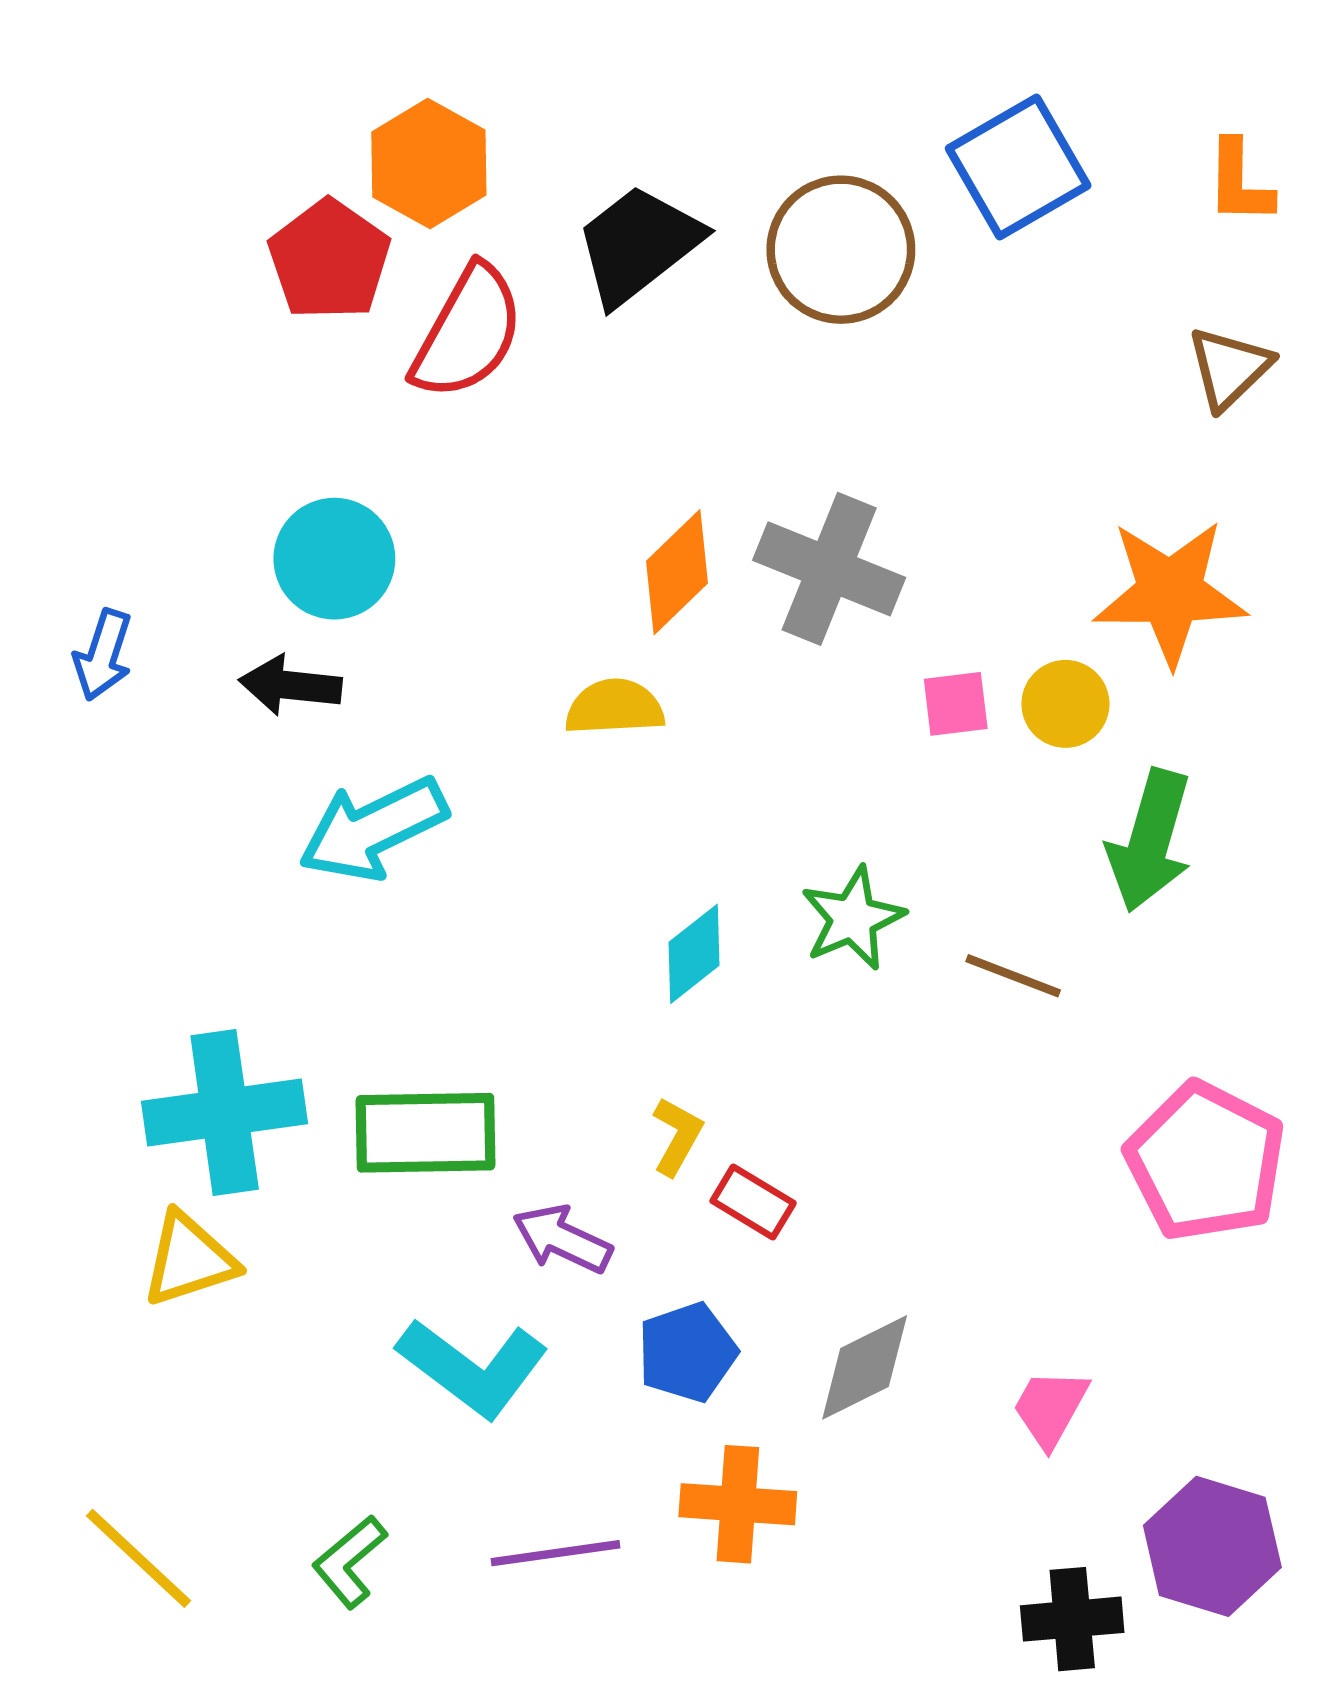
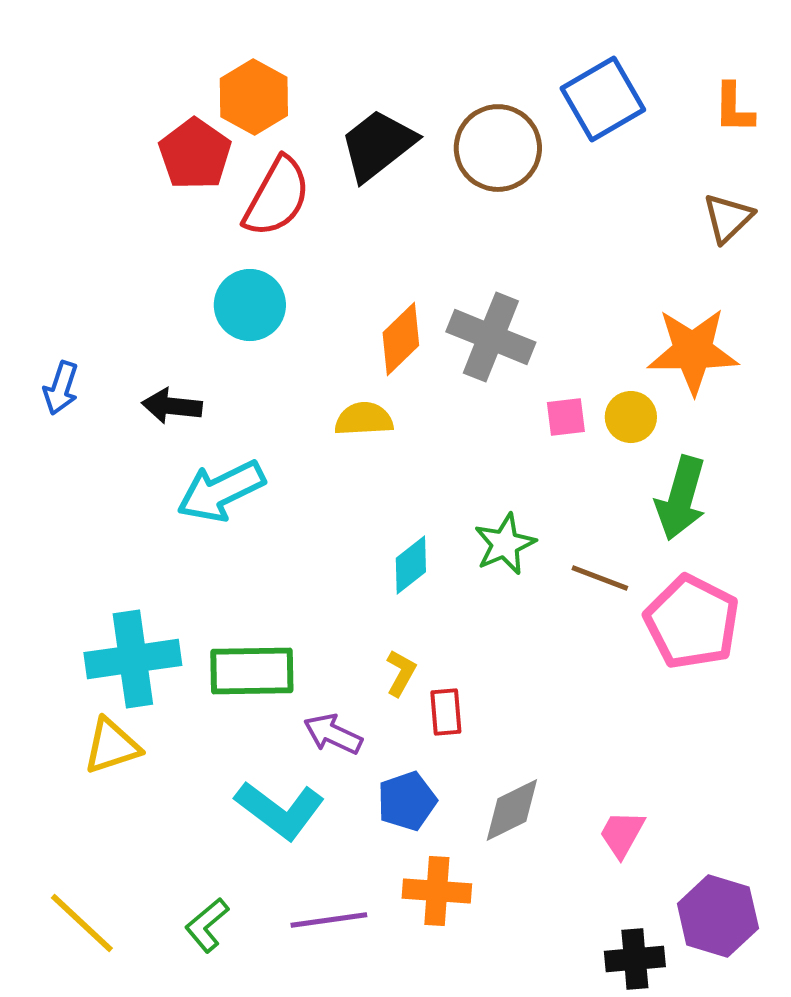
cyan circle: (334, 559) -> (250, 305), moved
pink pentagon: (1206, 1161) -> (692, 622), moved
red rectangle: (753, 1202) -> (446, 712), turned 54

